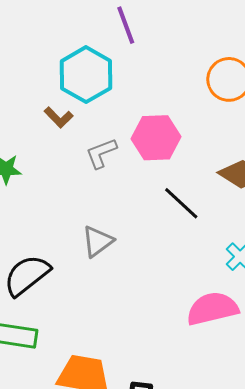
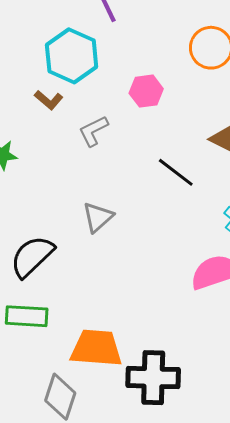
pink hexagon: (156, 138) -> (146, 91), moved, size x0.7

